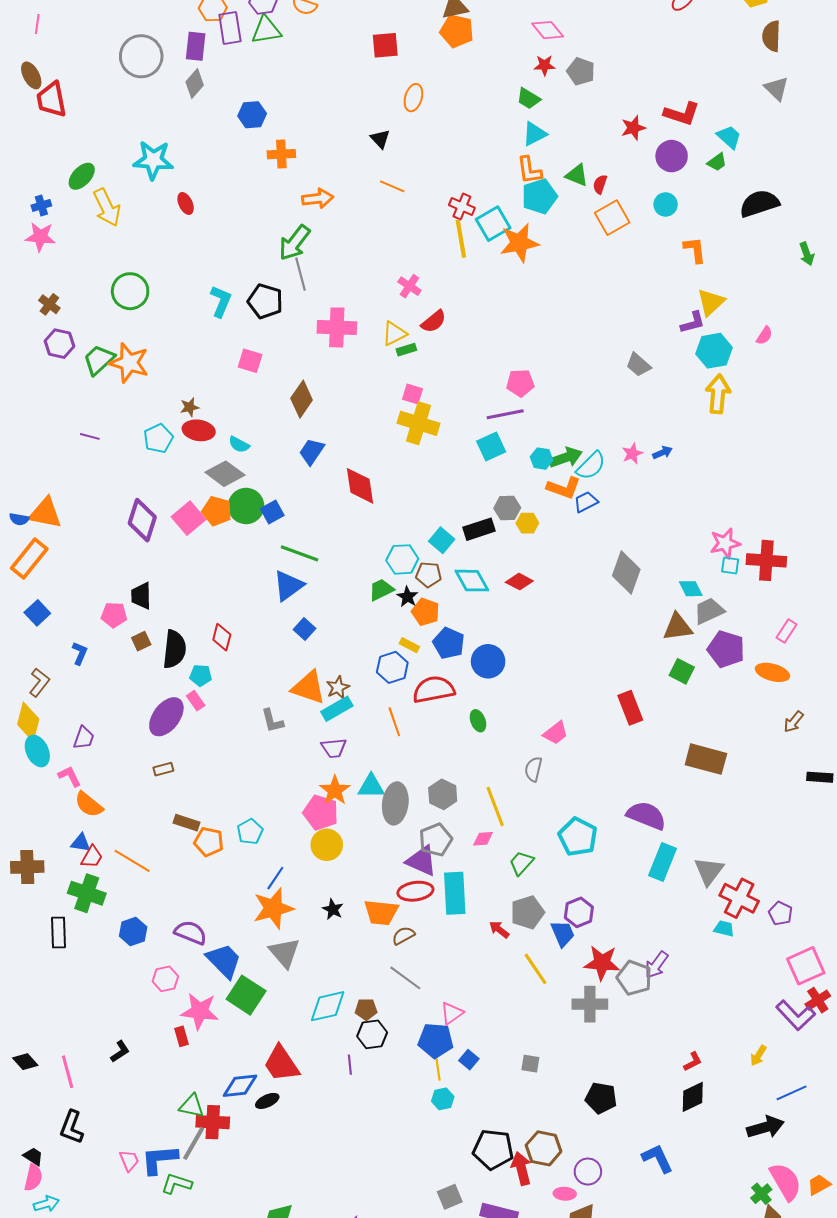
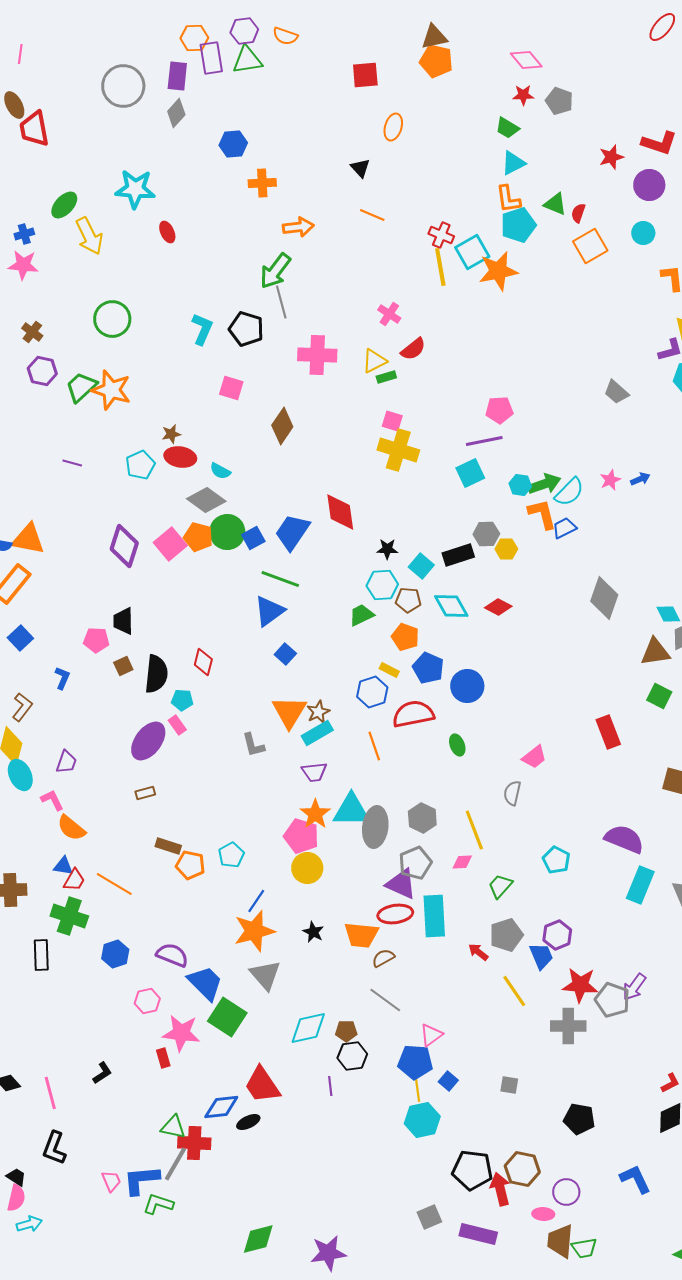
blue trapezoid: (312, 452) -> (292, 532), moved, size x1.4
orange L-shape: (564, 488) -> (542, 514), turned -124
black star: (407, 597) -> (387, 549), moved, turned -30
orange triangle: (309, 687) -> (289, 712), turned 42
cyan triangle: (371, 786) -> (351, 810), size x1.4
cyan pentagon: (578, 837) -> (556, 860), size x0.7
cyan hexagon: (443, 1099) -> (422, 1120), size x1.6

